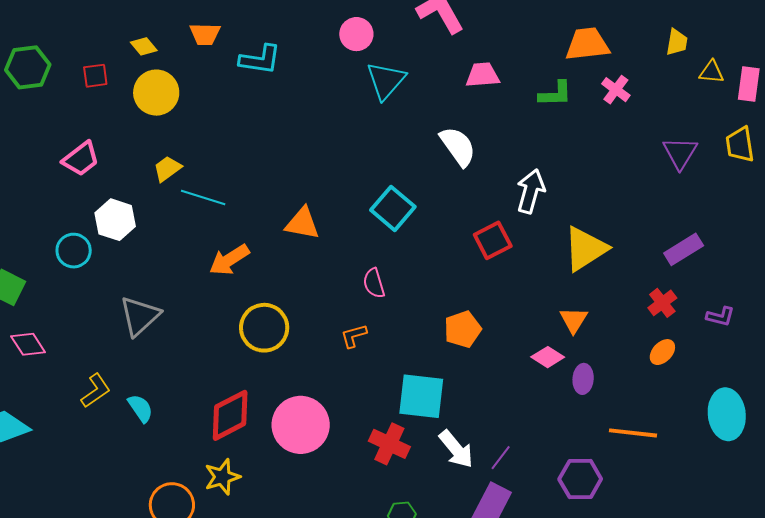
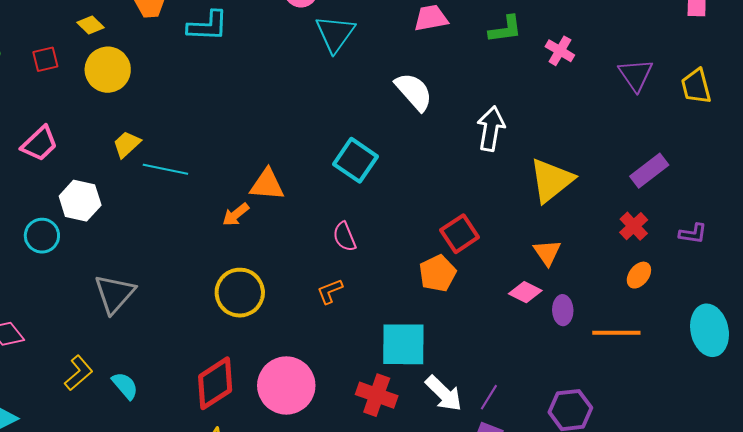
pink cross: (616, 90) -> (560, 51), moved
yellow trapezoid: (740, 144) -> (696, 86), moved
red square: (493, 240) -> (460, 234), moved
orange arrow: (229, 260) -> (236, 215), moved, size x0.7
orange line: (633, 433) -> (616, 333), moved

